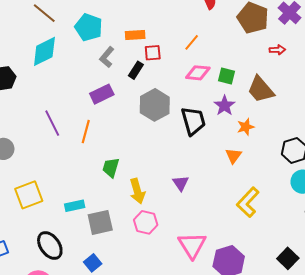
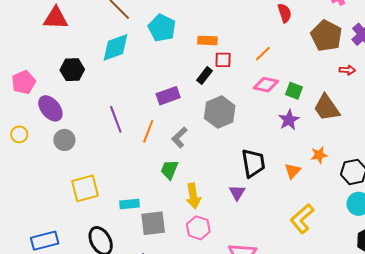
gray L-shape: (107, 57) -> (179, 137), moved
black trapezoid: (193, 121) -> (253, 163), moved
orange star: (246, 127) -> (319, 155), moved

